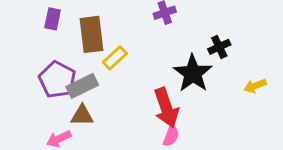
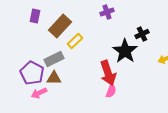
brown rectangle: (91, 34) -> (60, 26), turned 50
purple pentagon: (57, 80) -> (32, 73), moved

